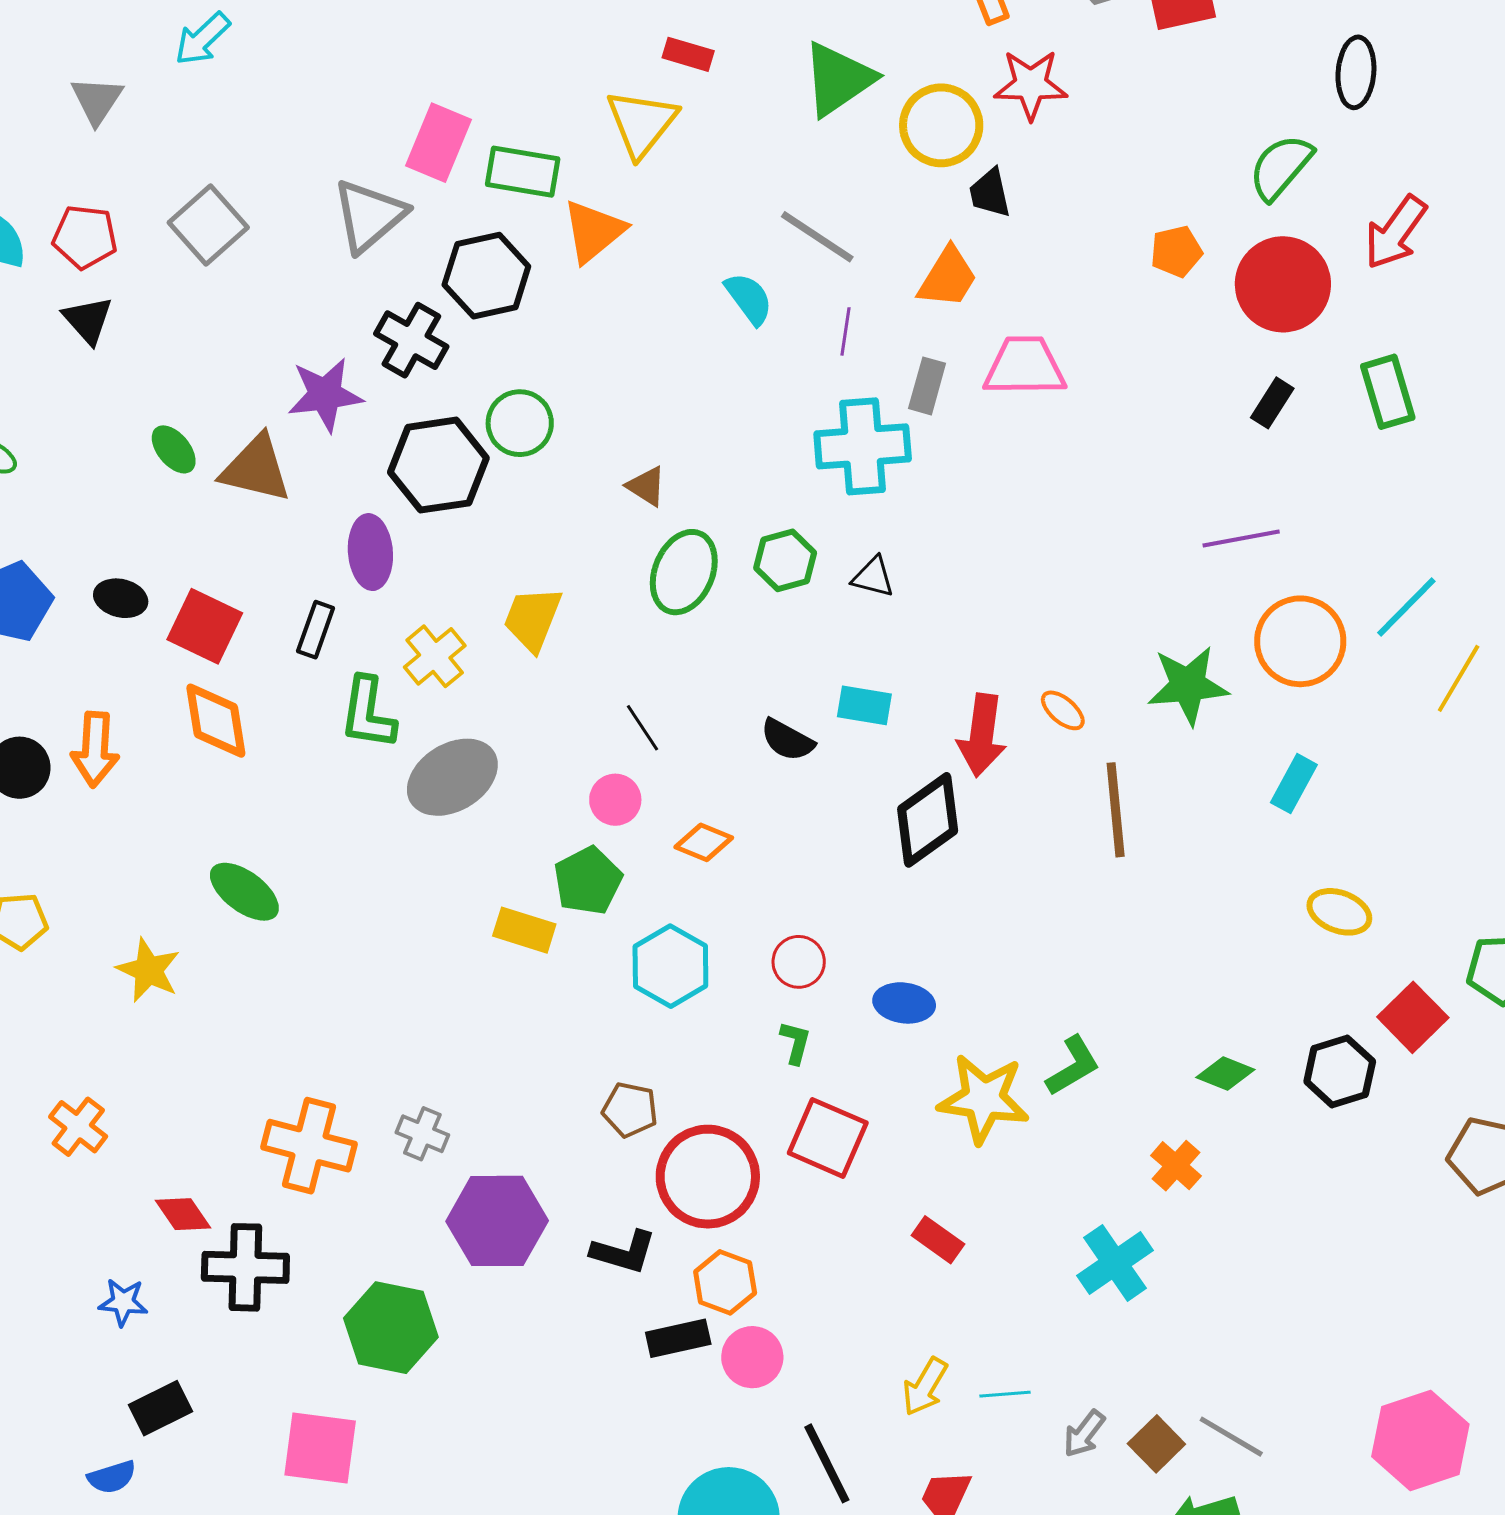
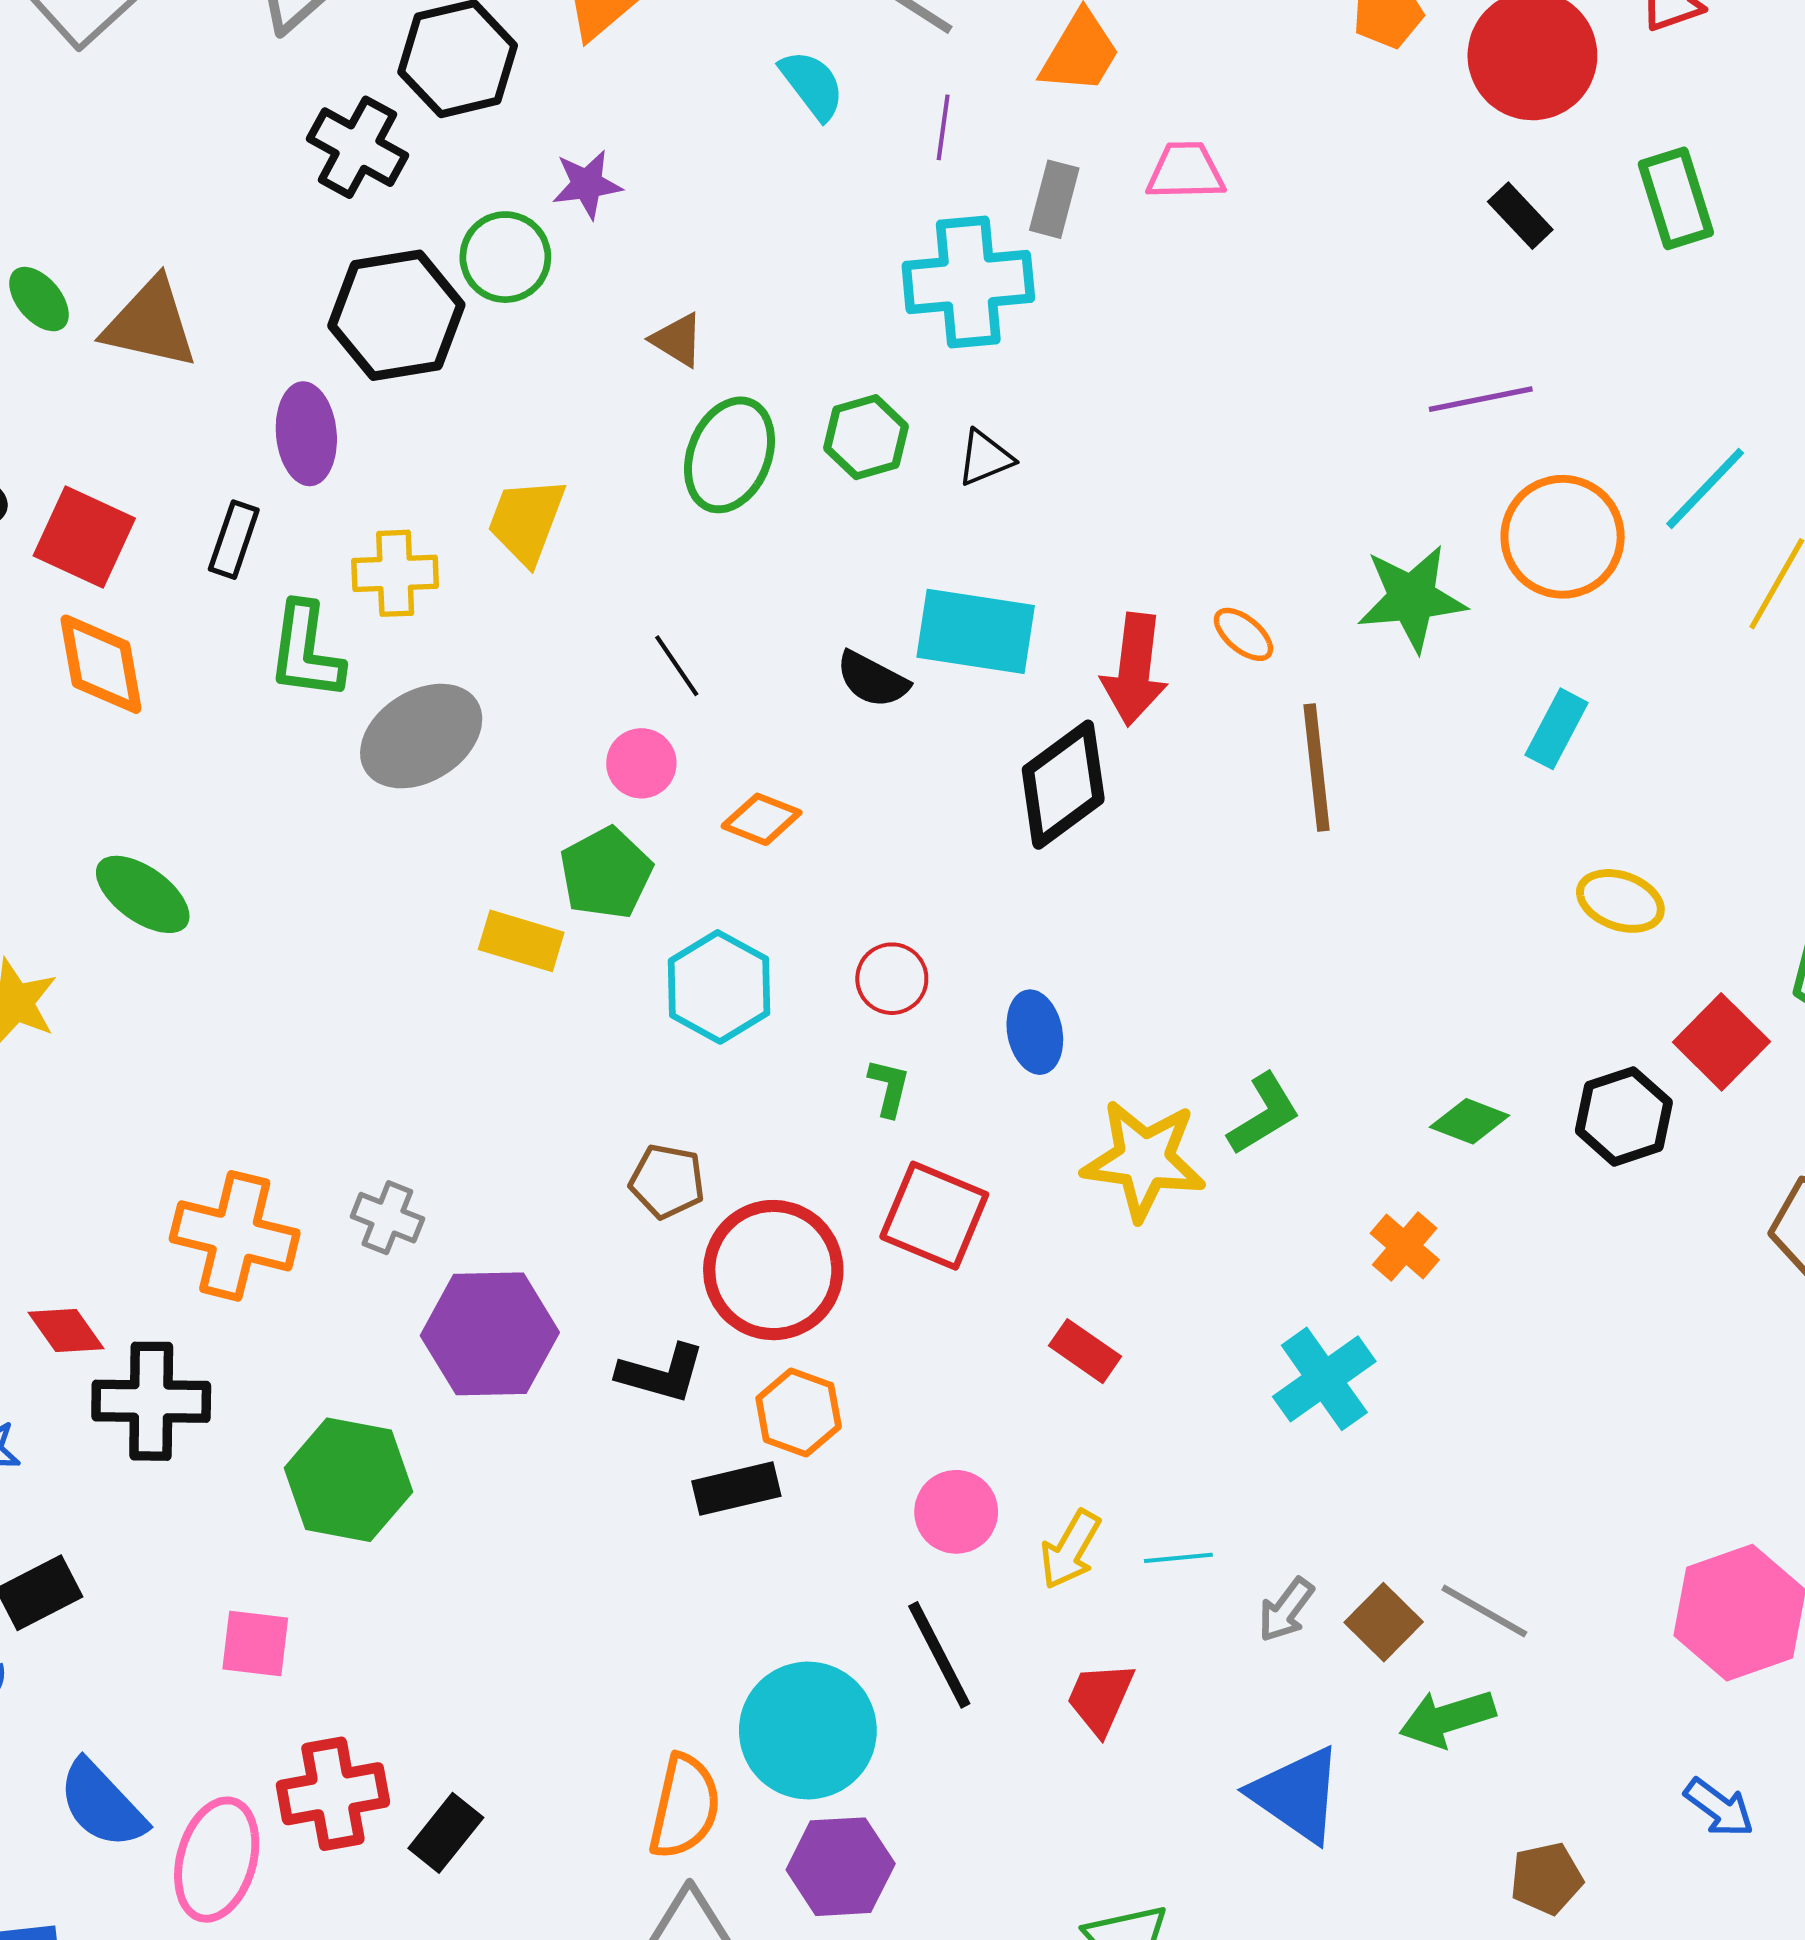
pink trapezoid: (1025, 366) -> (1185, 171), size x0.7
purple star: (325, 395) -> (587, 184), moved, size x0.7
black rectangle: (1272, 403) -> (1520, 216), turned -75
black triangle: (873, 577) -> (985, 458), turned -36
yellow cross: (435, 656) -> (395, 573), turned 38
cyan rectangle: (864, 705) -> (976, 631), size x1.6
blue ellipse: (904, 1003) -> (1035, 1032), turned 72
pink circle: (752, 1357) -> (956, 1512), moved
pink square: (320, 1448) -> (255, 1644), size x0.7

